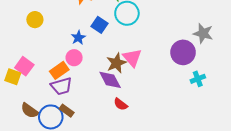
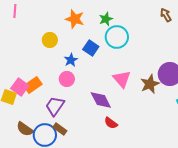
yellow circle: (35, 20) -> (50, 40), moved
brown star: (116, 63) -> (150, 84), moved
orange rectangle: (59, 70) -> (33, 85), moved
purple trapezoid: (61, 86) -> (55, 106), turned 140

